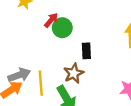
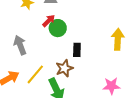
gray arrow: (19, 75) -> (20, 45), moved, turned -96
yellow line: (41, 83) -> (35, 74), turned 40

